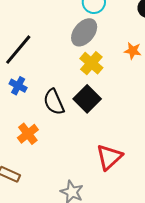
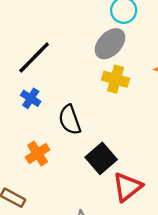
yellow cross: (91, 63) -> (116, 79), turned -30
black square: (87, 99) -> (101, 158), moved

